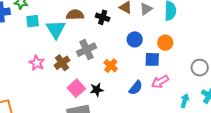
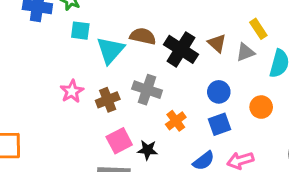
black cross: (103, 17) -> (181, 49), size x1.6
gray cross: (87, 50) -> (147, 90), turned 30
blue square: (152, 59) -> (219, 124), moved, turned -35

